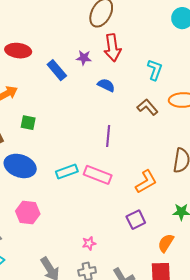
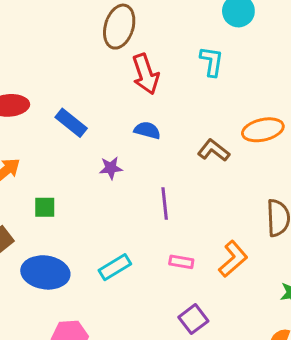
purple star: (84, 58) -> (111, 168), moved
cyan L-shape: (155, 70) -> (212, 61), moved
pink rectangle: (98, 175) -> (181, 262), moved, size x0.6
purple square: (136, 220) -> (193, 319), moved

